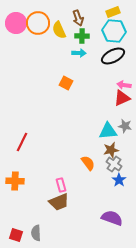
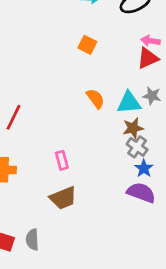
orange square: (66, 83) -> (87, 45), moved
orange semicircle: (88, 163) -> (95, 99), moved
pink rectangle: (61, 185) -> (62, 160), moved
purple semicircle: (112, 218) -> (141, 193), moved

